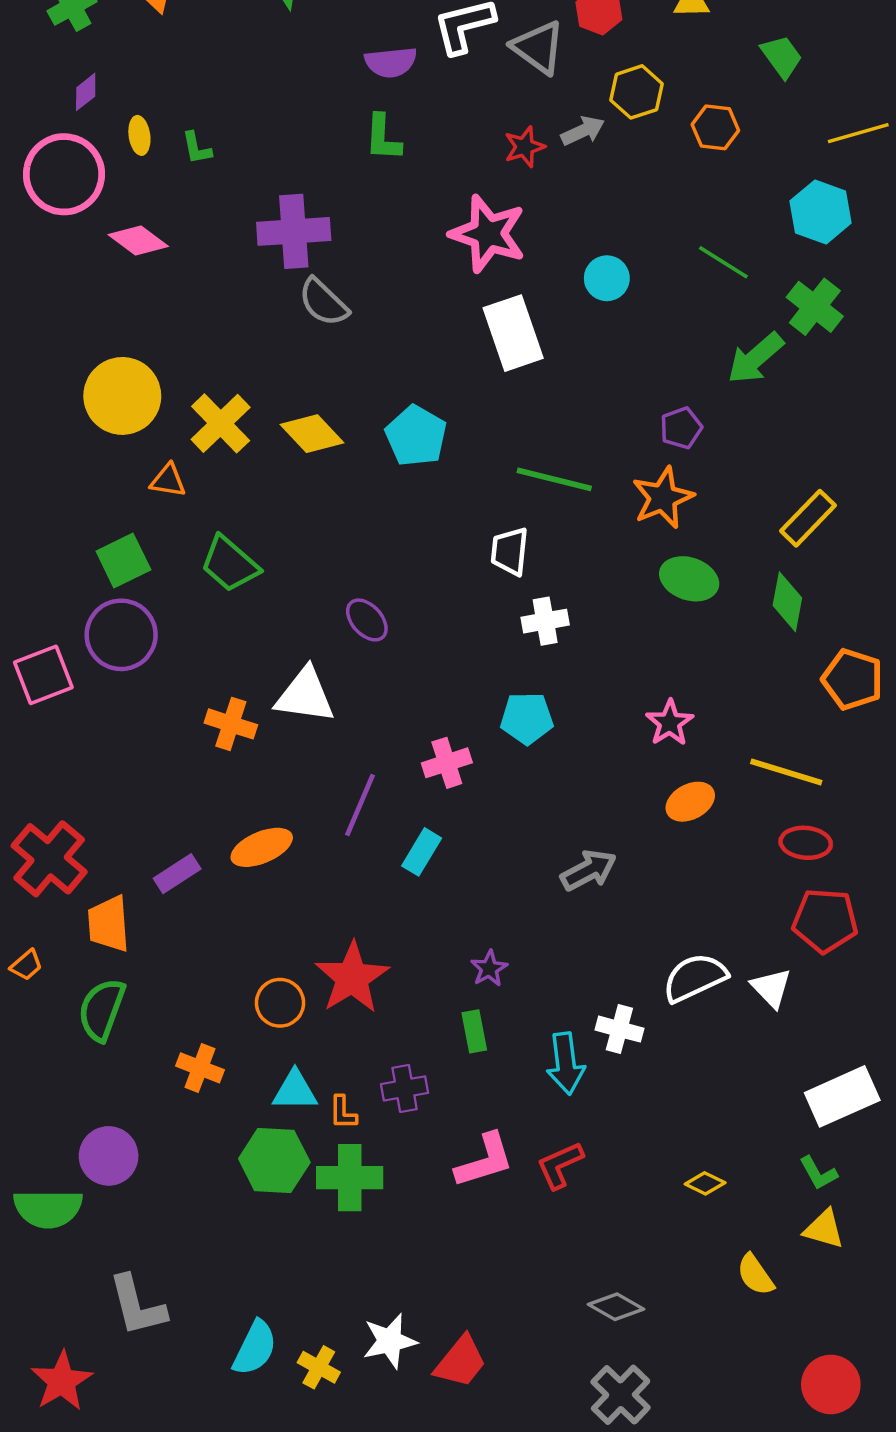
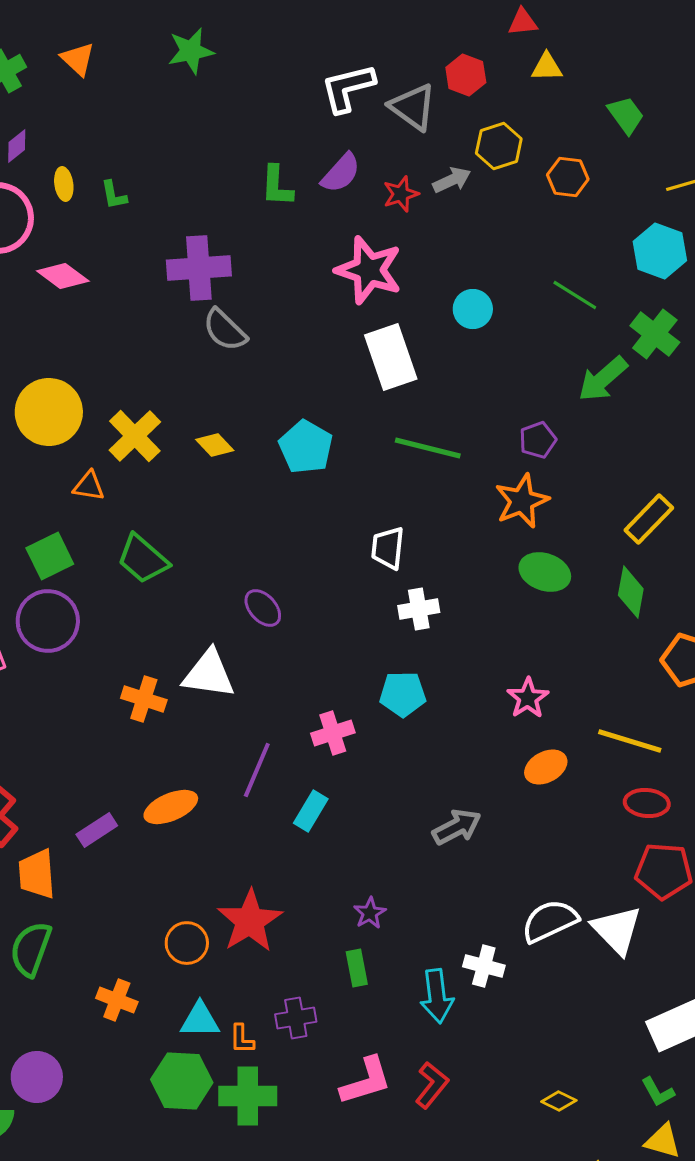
purple semicircle: (391, 62) -> (341, 173), moved, turned -42
yellow diamond: (312, 434) -> (215, 445), size x0.7
green line: (554, 479) -> (428, 448), moved
white triangle: (771, 988) -> (617, 930), size x1.4
red L-shape: (560, 1165) -> (432, 1085), turned 153

